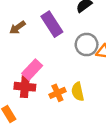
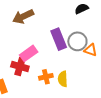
purple rectangle: (52, 24) -> (59, 39), moved
brown arrow: (17, 28) -> (23, 16), size x1.5

